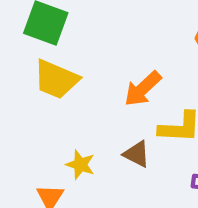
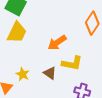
yellow trapezoid: (56, 79) -> (17, 32), turned -95

